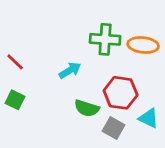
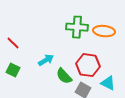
cyan arrow: (70, 70) -> (46, 60), moved
green semicircle: (87, 108) -> (64, 76), turned 30

